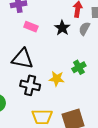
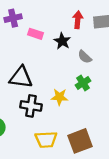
pink rectangle: (31, 27) -> (36, 34), moved
gray semicircle: (84, 29) -> (85, 57), moved, turned -72

